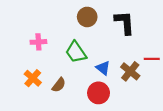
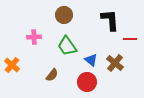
brown circle: (87, 17) -> (64, 15), moved
red line: (152, 59) -> (130, 39), moved
orange cross: (33, 78) -> (12, 65), moved

